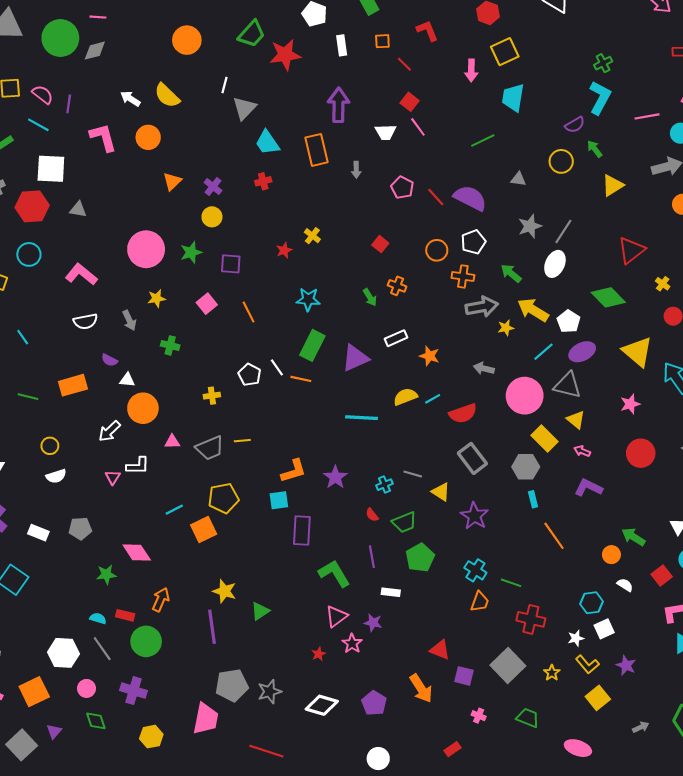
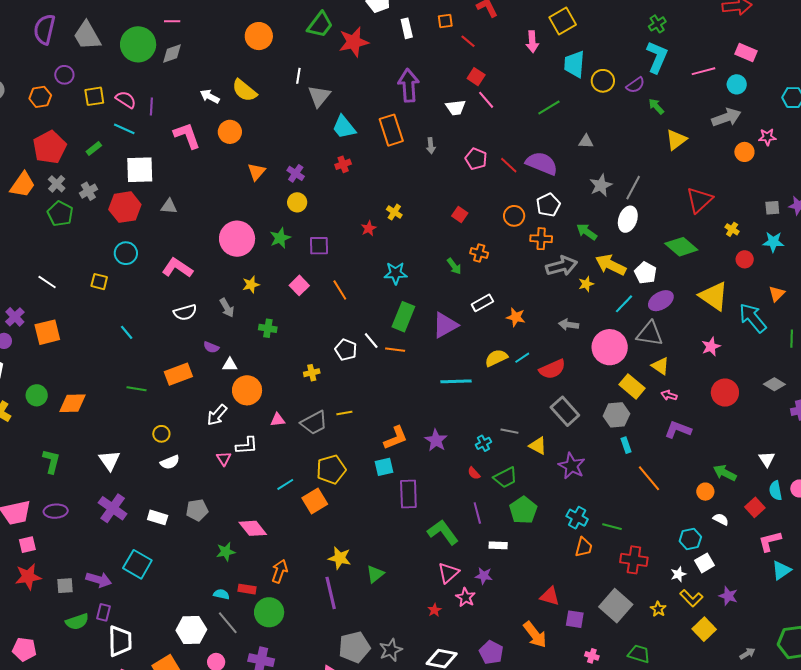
yellow circle: (561, 161) -> (603, 81), moved

